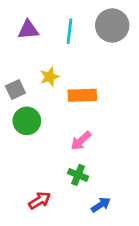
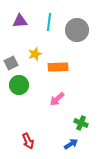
gray circle: (112, 25) -> (77, 30), moved
green cross: (78, 175) -> (81, 123), moved
red arrow: (40, 201) -> (28, 141), turned 98

